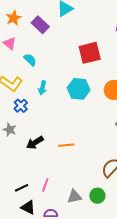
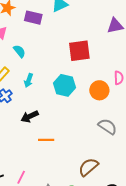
purple rectangle: (40, 25) -> (33, 18), turned -36
black arrow: (35, 143) -> (30, 116), moved

